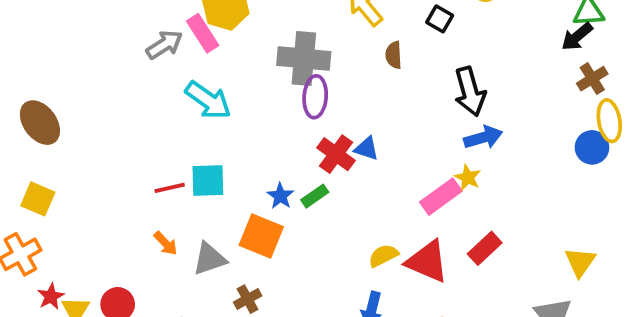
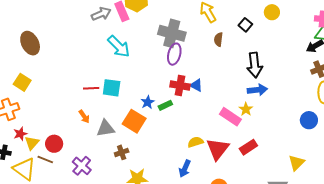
blue circle: (592, 147) -> (309, 120), moved
red cross: (336, 154) -> (180, 86), turned -36
pink rectangle: (441, 197) -> (230, 117), turned 60
red triangle: (427, 261) -> (218, 149), turned 35

